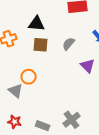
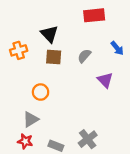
black triangle: (37, 24) -> (49, 34), turned 42
gray triangle: (16, 91) -> (31, 119), moved, turned 49

